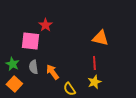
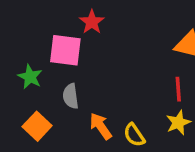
green star: (12, 64) -> (30, 77), moved
orange arrow: (52, 72) -> (101, 126), moved

